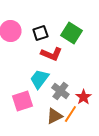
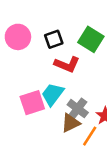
pink square: (22, 101) -> (32, 103), moved
brown triangle: (54, 116) -> (71, 123), moved

